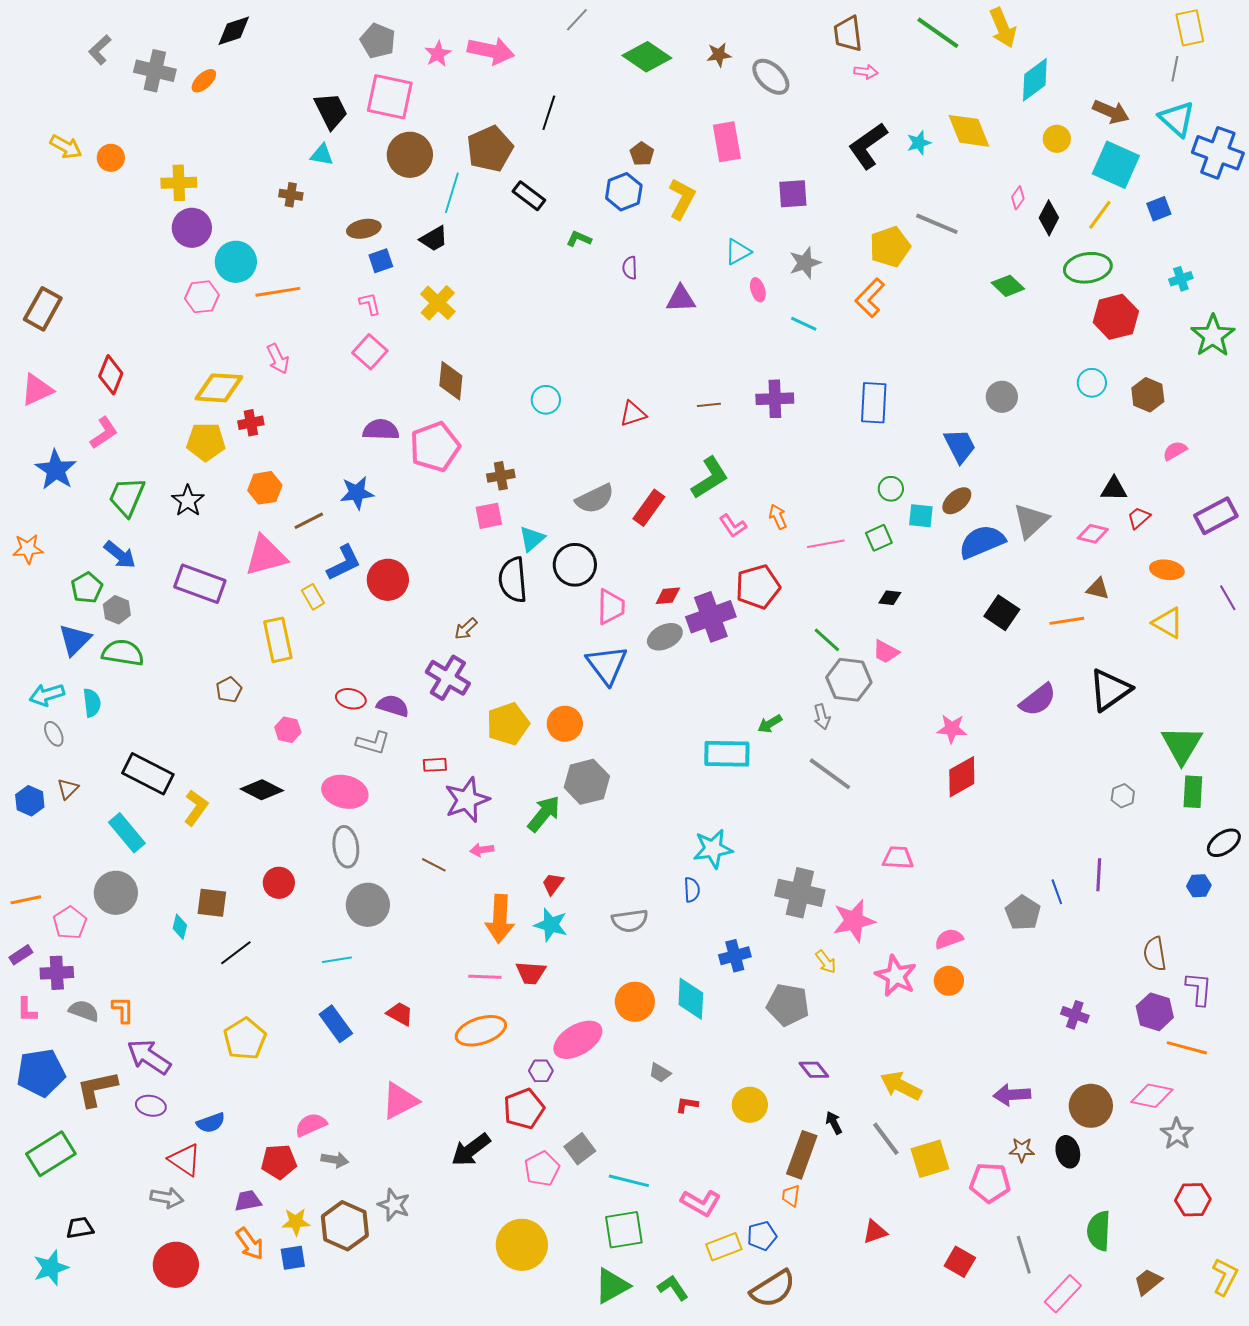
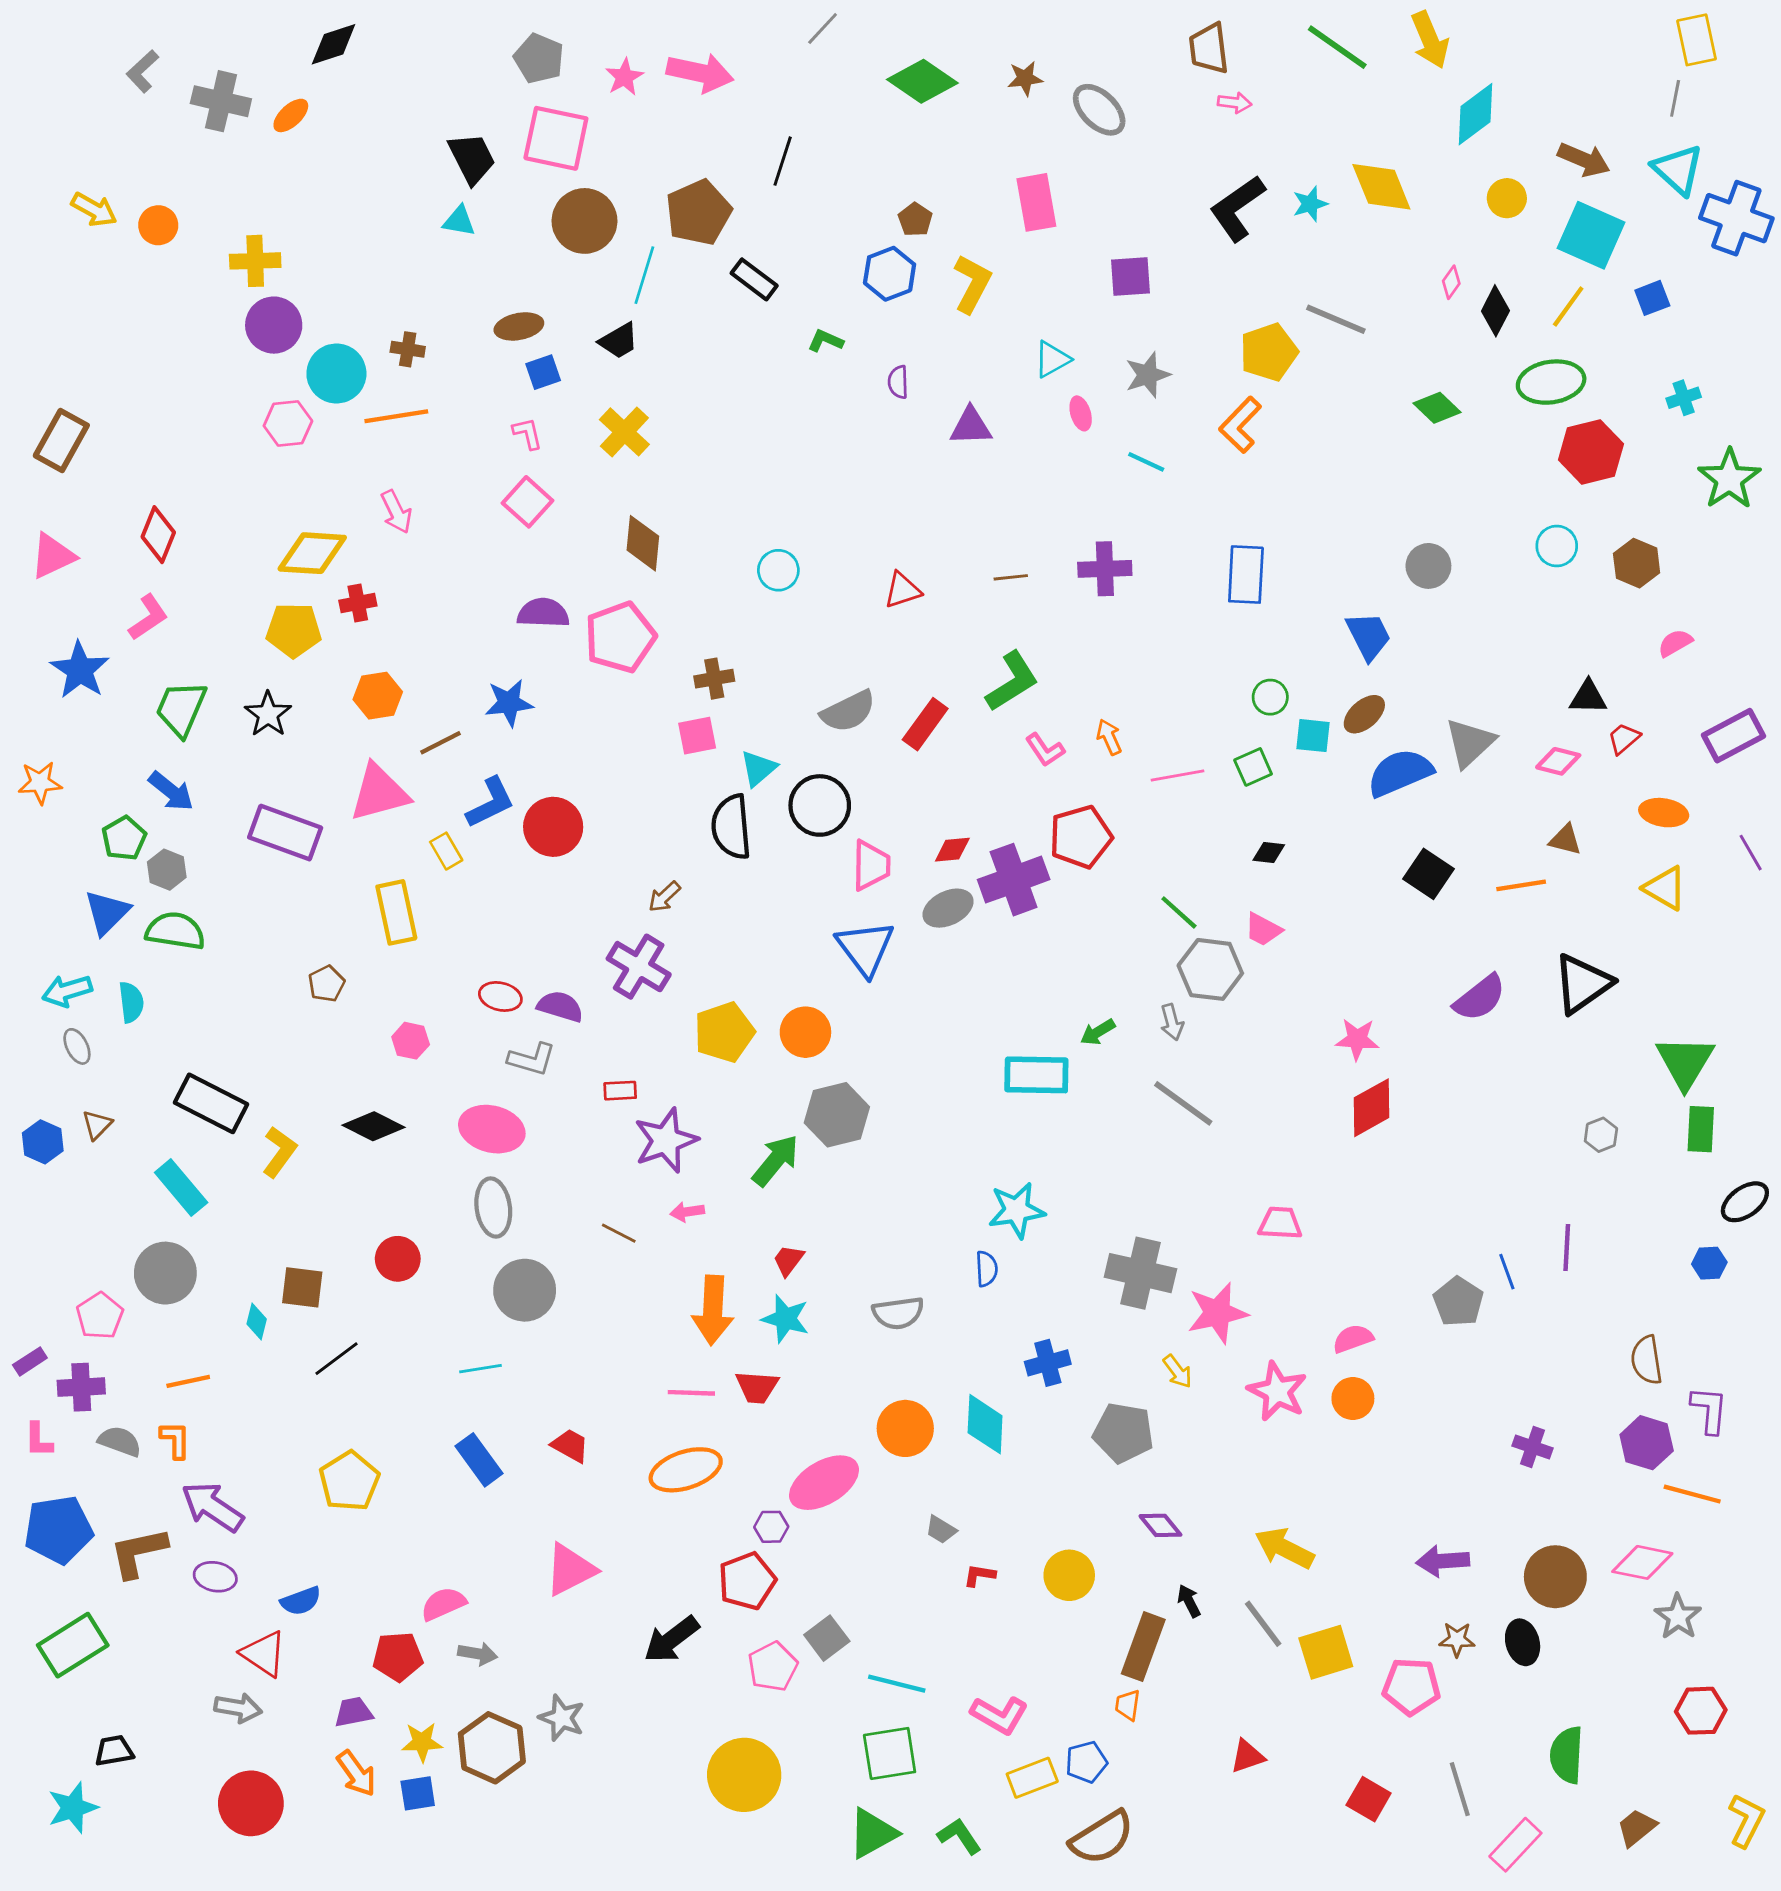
brown cross: (291, 195) -> (408, 349), moved
orange line: (26, 900) -> (188, 1381), moved

